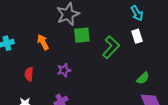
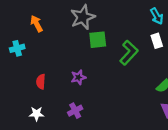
orange arrow: (43, 42) -> (37, 24), moved

